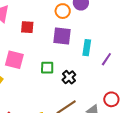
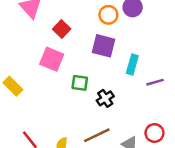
red square: (27, 27) -> (62, 29), turned 32
purple line: (106, 59) -> (155, 82), turned 32
pink square: (14, 60) -> (52, 59), moved

